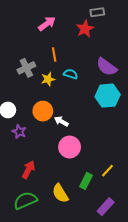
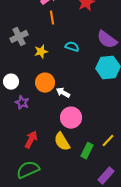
orange line: (54, 54) -> (52, 18), moved
gray cross: (26, 68) -> (19, 37), moved
yellow star: (48, 79) -> (41, 52), moved
yellow semicircle: (60, 193) -> (62, 142), moved

